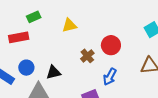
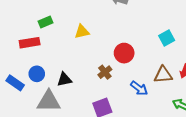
brown cross: (87, 56) -> (105, 72), moved
blue arrow: (110, 77) -> (139, 88), moved, turned -84

